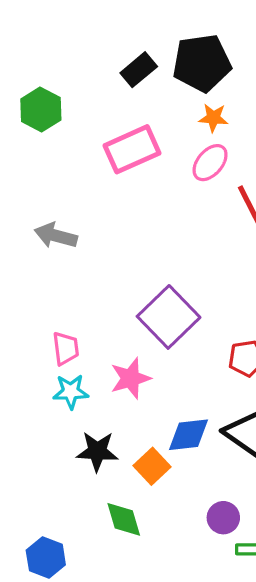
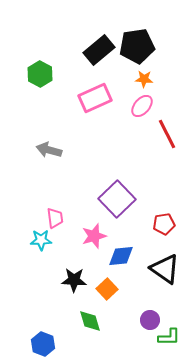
black rectangle: (139, 70) -> (99, 50), size x1.4
cyan star: (71, 392) -> (41, 240), moved
blue diamond: (188, 435) -> (121, 256), moved

